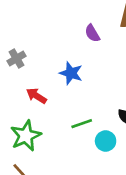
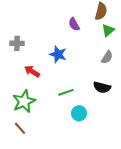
gray cross: (16, 59) -> (17, 43), turned 32
cyan circle: (106, 141) -> (79, 113), moved

